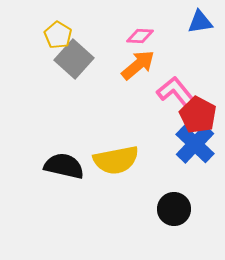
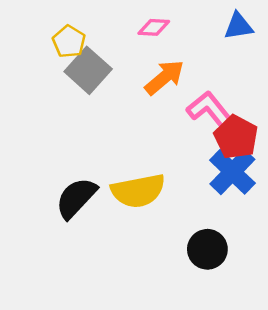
pink diamond: (140, 36) -> (154, 27), moved
black semicircle: (64, 166) -> (76, 198), turned -60

